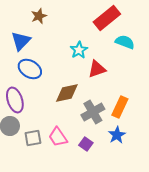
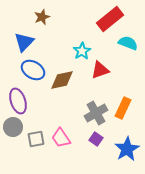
brown diamond: (67, 93) -> (62, 80), moved
blue star: (117, 135) -> (127, 149), moved, size x1.4
purple square: (86, 144) -> (96, 139), moved

